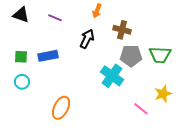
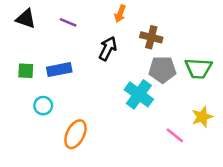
cyan circle: (22, 82) -> (43, 106), moved

